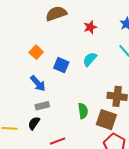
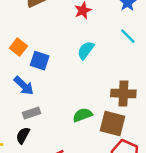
blue square: (61, 65) -> (40, 61), moved
green semicircle: (83, 111) -> (83, 115), turned -98

